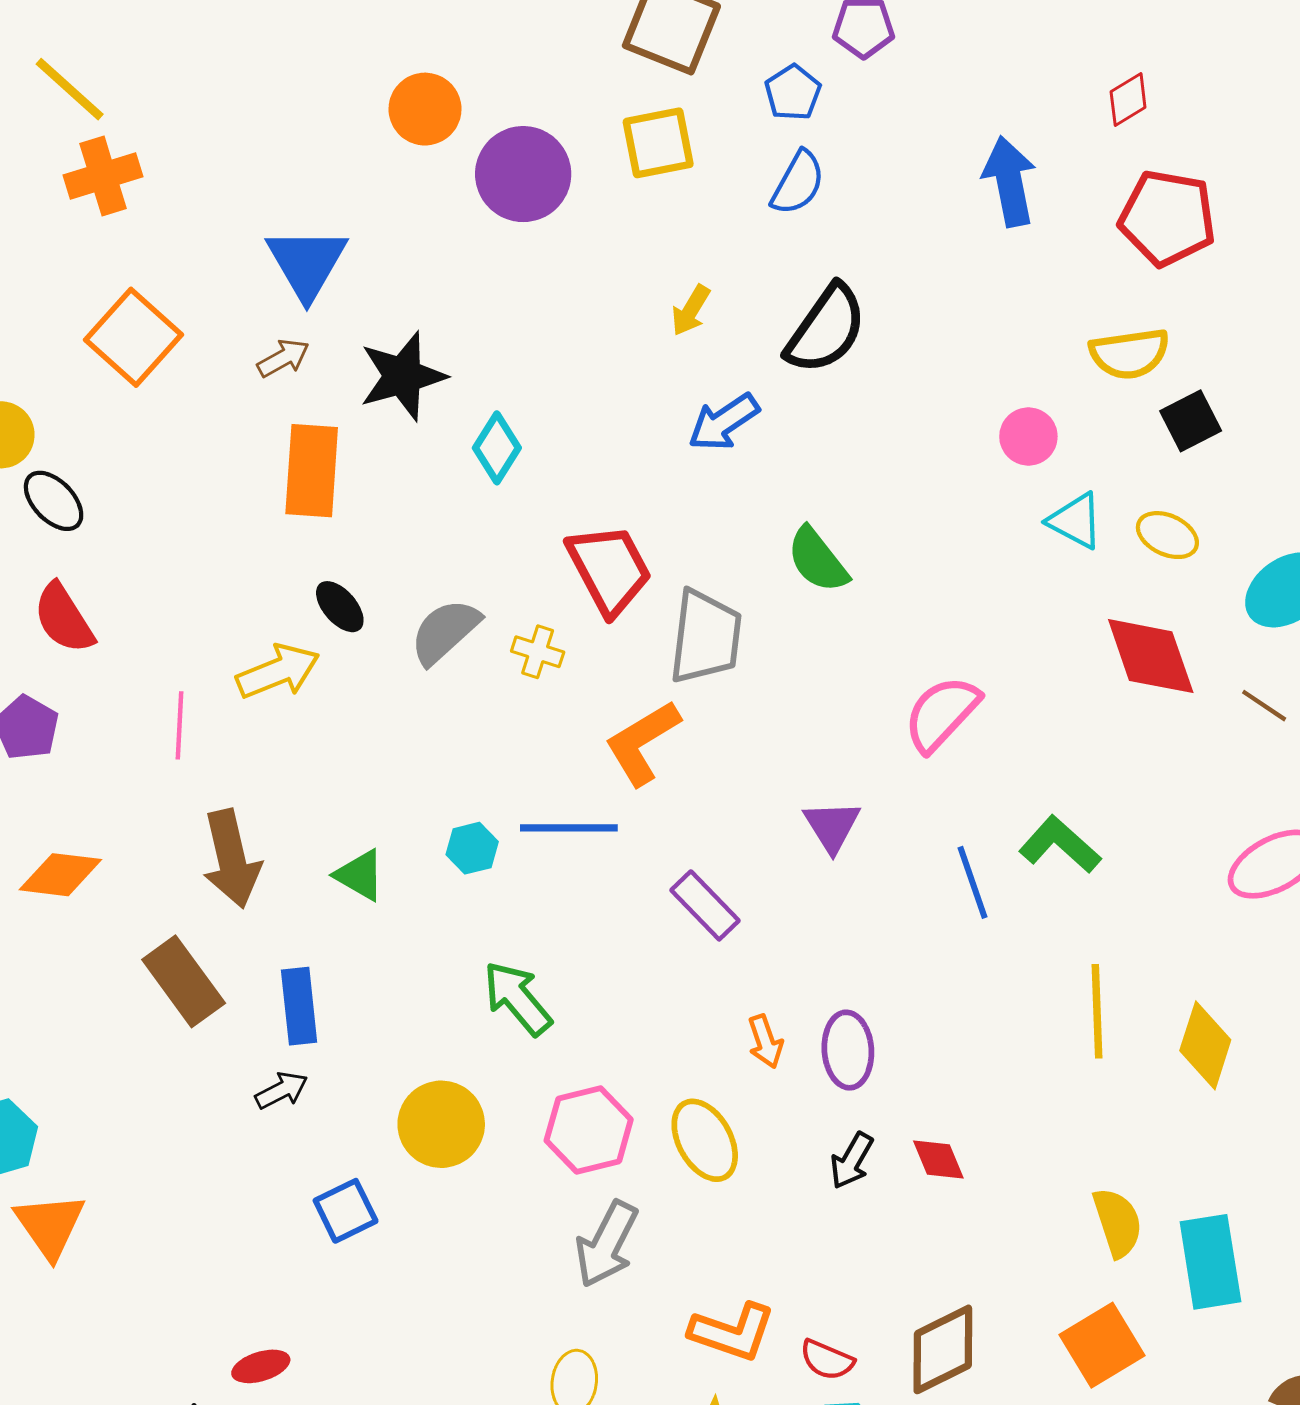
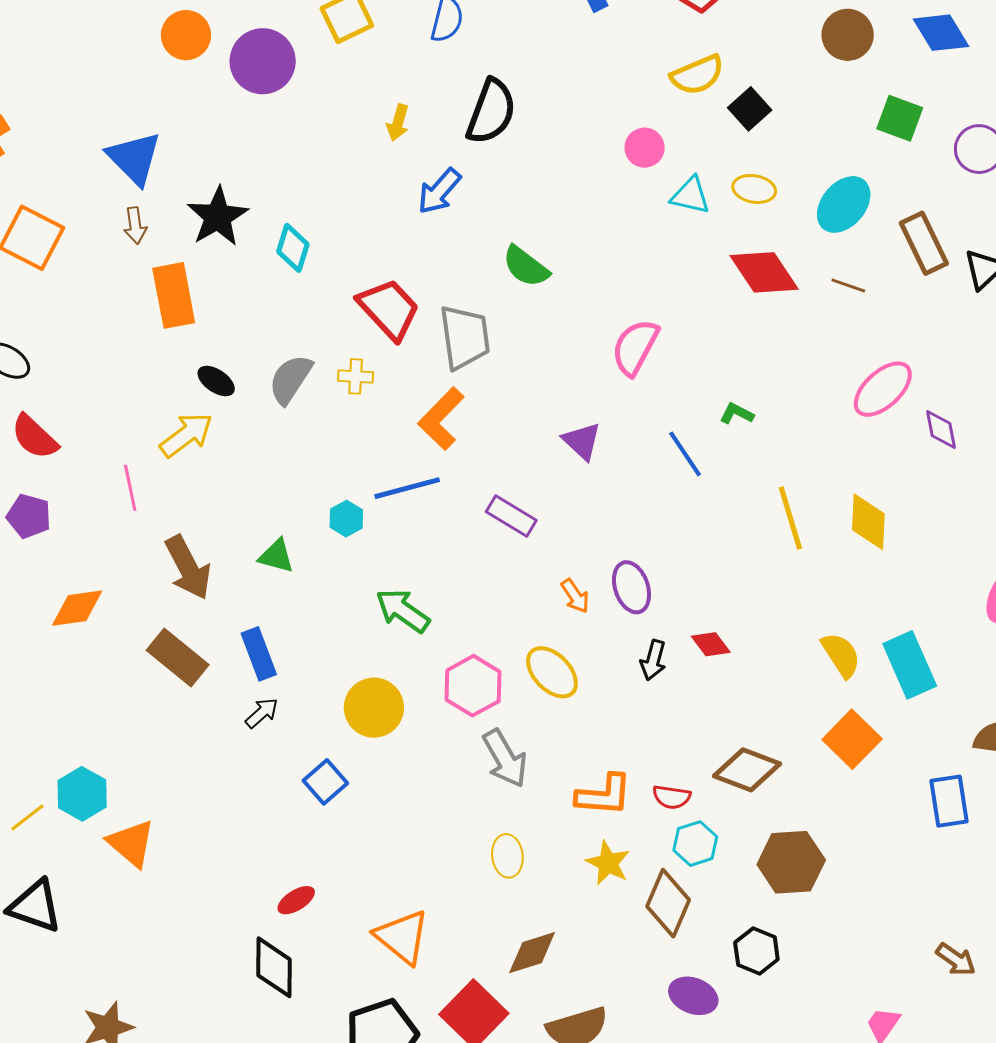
brown arrow: (283, 358) -> (135, 225), turned 126
green L-shape: (1060, 845) -> (737, 414), size x0.6
gray arrow: (607, 1244) -> (505, 758), turned -42
brown diamond: (943, 1349) -> (747, 770), turned 62

